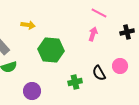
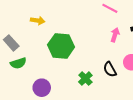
pink arrow: (93, 34) -> (115, 35), moved
green cross: (75, 82) -> (85, 79), turned -32

